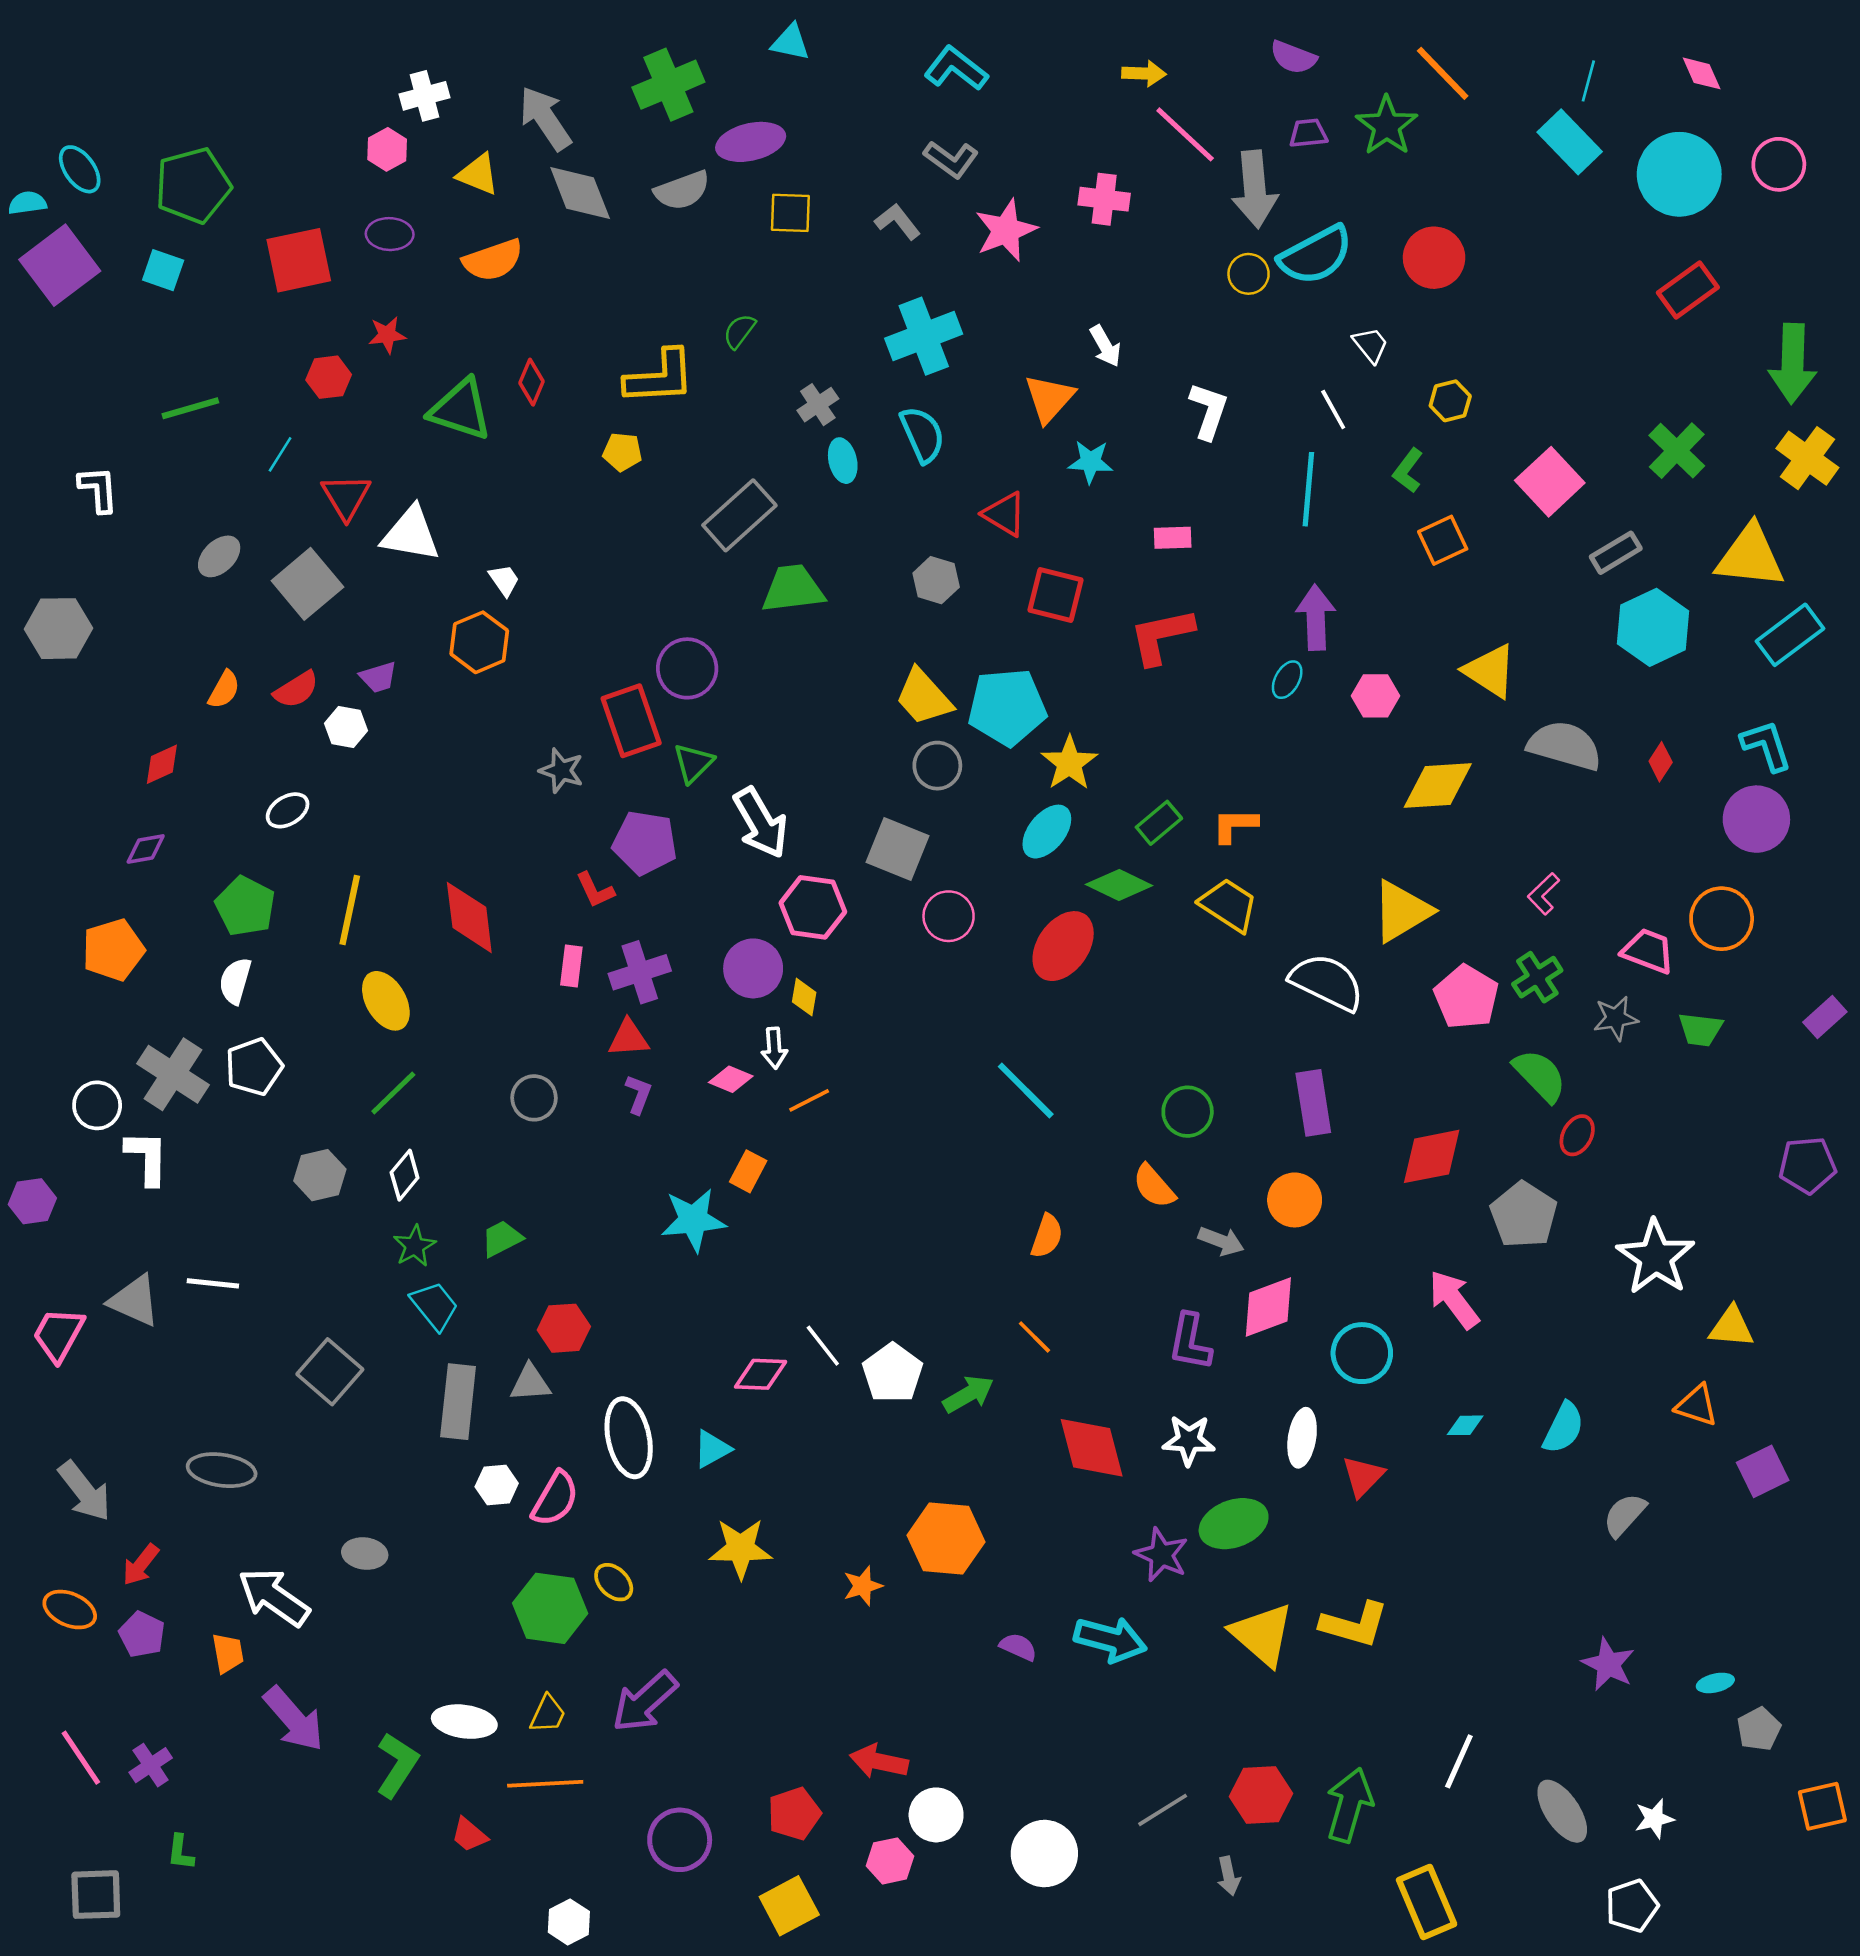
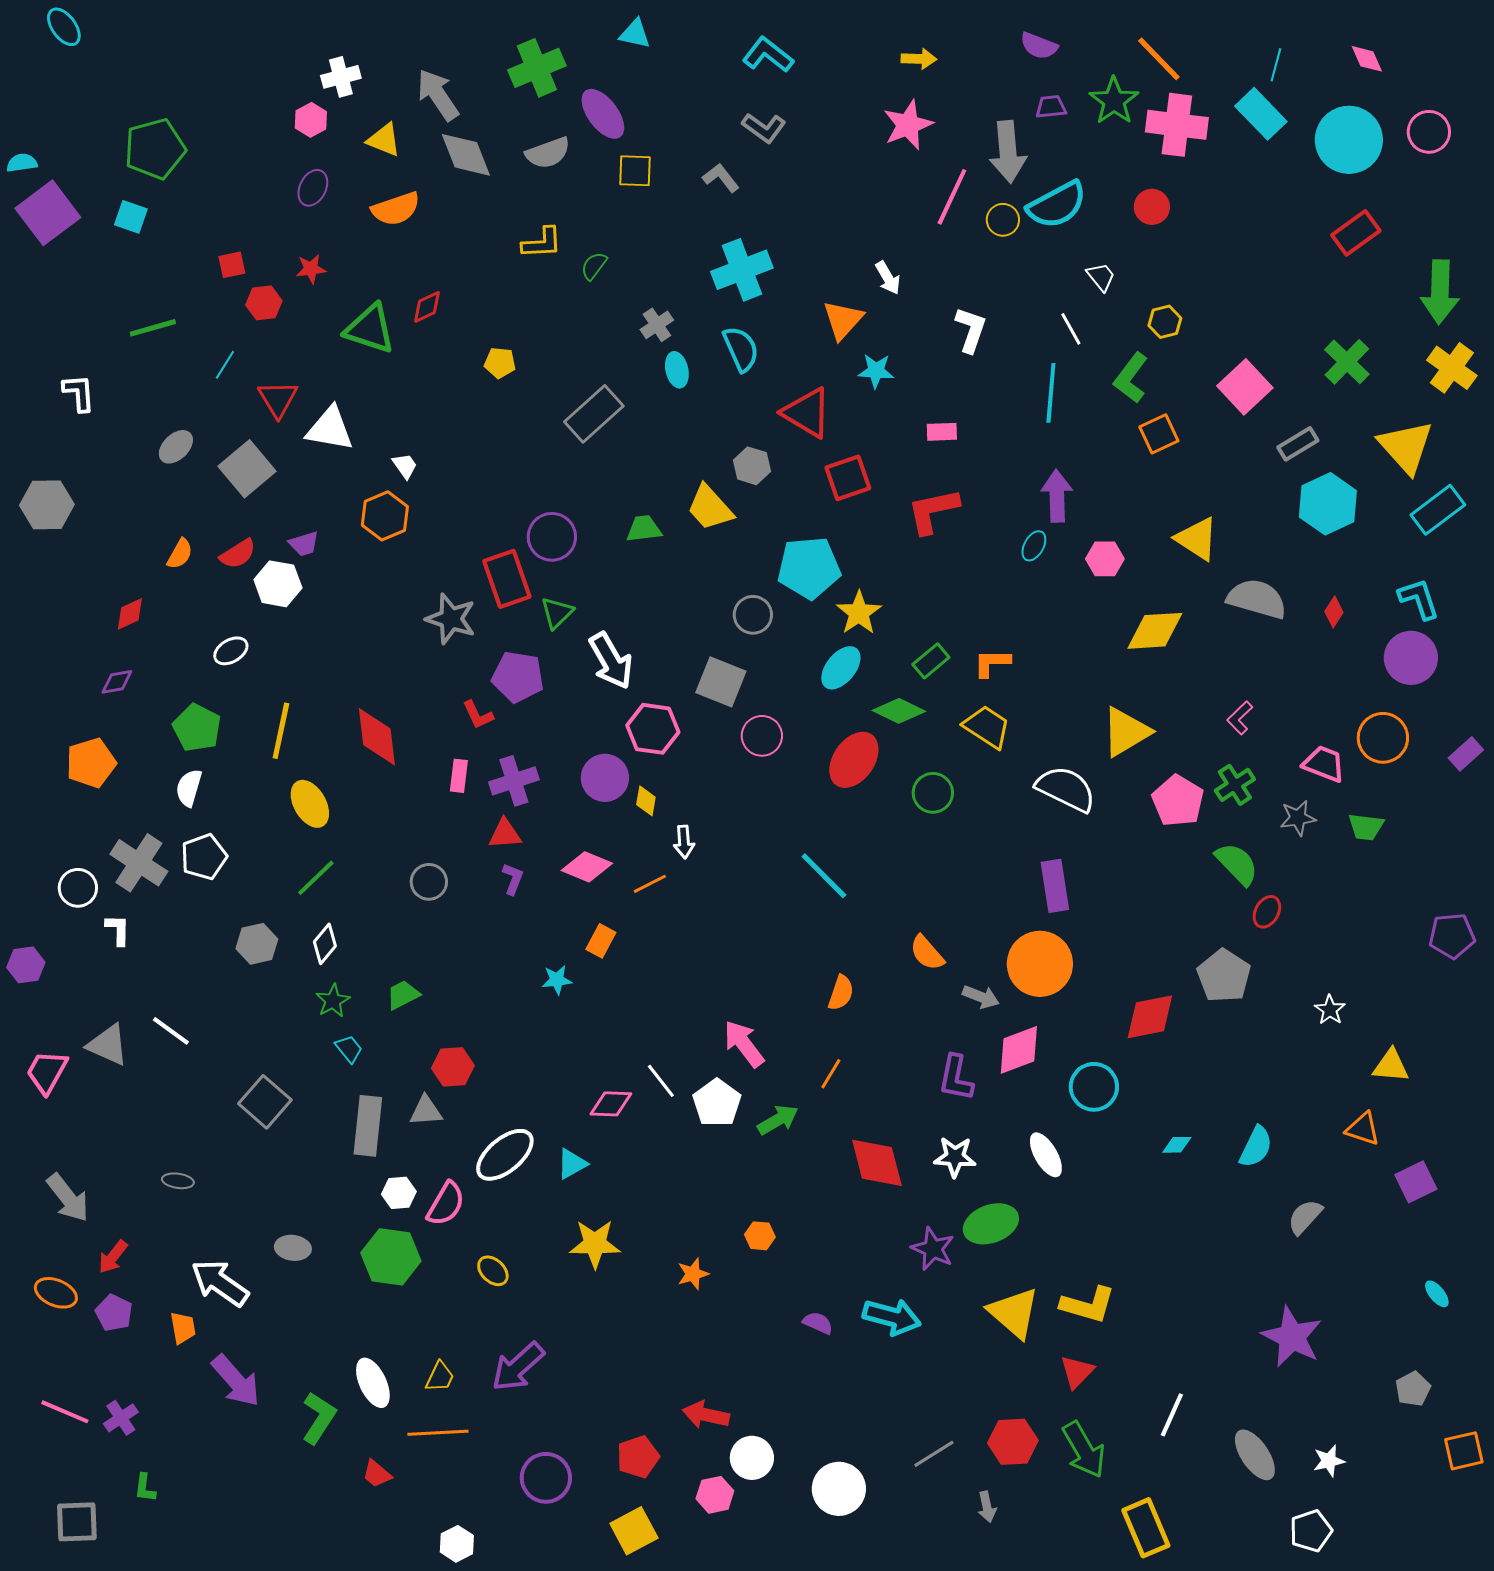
pink line: (1185, 134) -> (952, 197), moved, turned 72
purple ellipse: (751, 142) -> (603, 114), turned 66
cyan ellipse: (80, 169) -> (64, 27), moved
pink cross: (1104, 199) -> (1177, 125), moved, size x1.5
pink star: (1006, 230) -> (908, 125), moved
purple ellipse: (390, 234) -> (313, 188), turned -66
red circle: (1434, 258) -> (1152, 207), size x0.7
red square: (299, 260) -> (232, 265), moved, size x0.5
yellow L-shape: (660, 377) -> (542, 243), moved, size x0.7
red diamond: (532, 382) -> (427, 307), turned 42
green L-shape: (1408, 471) -> (1131, 378), size x1.4
red triangle: (1005, 514) -> (807, 413), size x1.4
yellow triangle: (1750, 556) -> (1406, 447), turned 42
green trapezoid: (793, 589) -> (644, 529), moved, size x0.7
red square: (1056, 595) -> (848, 478), turned -33
yellow trapezoid: (924, 697) -> (710, 508), moved
white hexagon: (346, 727) -> (278, 584), size x1.4
gray star: (561, 771) -> (451, 619), size x1.4
purple rectangle: (1825, 1017) -> (1466, 754), moved
white arrow: (774, 1048) -> (684, 842), moved
pink diamond: (731, 1079) -> (587, 867), size x1.4
green circle: (1188, 1112) -> (933, 793), moved
red diamond: (1432, 1156) -> (1150, 1017), moved
white L-shape: (147, 1158) -> (118, 930), size x0.7
orange circle: (1295, 1200) -> (1040, 964), size x1.5
cyan star: (693, 1220) -> (557, 980), size x0.6
white star: (1656, 1257) -> (1330, 1010), size x0.5
white line: (213, 1283) -> (171, 1031), turned 30
pink arrow: (1454, 1300) -> (744, 1044), moved
cyan trapezoid: (434, 1306) -> (349, 1049), size x0.7
orange line: (1034, 1337) -> (831, 1074), turned 76
white ellipse: (629, 1438) -> (505, 1155), turned 62
white ellipse: (1302, 1438) -> (1046, 1155), turned -39
gray ellipse: (222, 1470) -> (178, 1181), size x0.6
red triangle: (1363, 1476) -> (1077, 1372), moved
orange hexagon: (946, 1539) -> (760, 1236), size x0.5
green hexagon: (550, 1608) -> (391, 1257), moved
purple star: (1608, 1664) -> (1292, 1337), size x1.4
cyan ellipse: (1715, 1683) -> (1437, 1294), moved, turned 64
white ellipse: (464, 1722) -> (373, 1383), turned 57
pink line: (81, 1758) -> (65, 1412), turned -33
green arrow: (1349, 1805) -> (1084, 1450), turned 134

